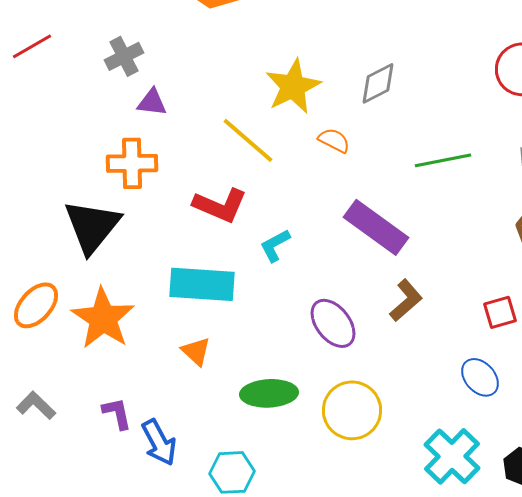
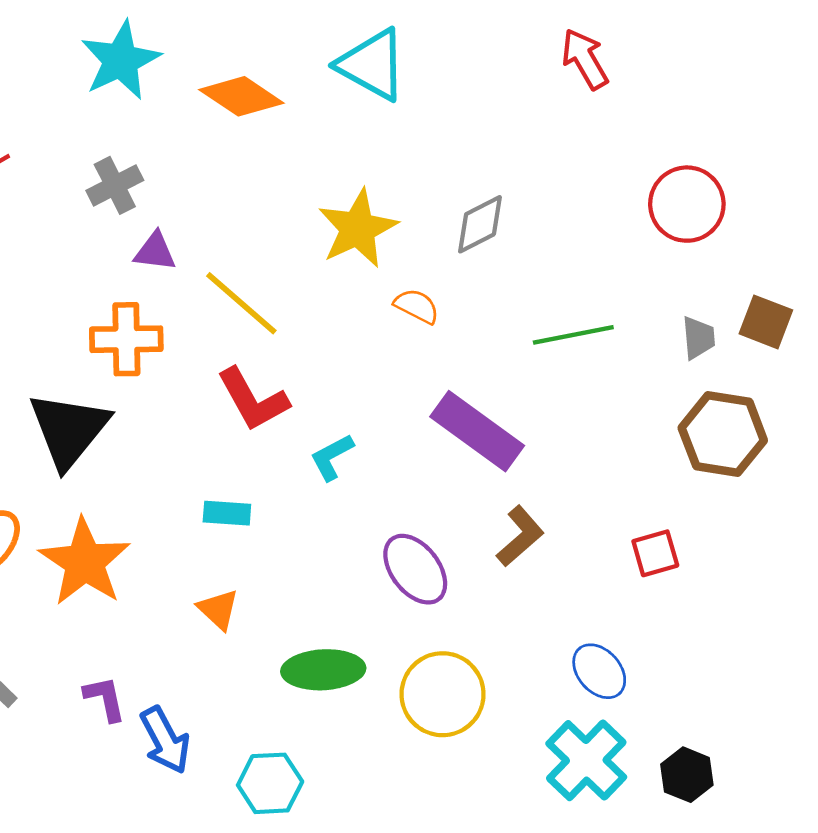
yellow line: (248, 140) -> (241, 303), moved
red L-shape: (220, 205) -> (253, 400), turned 38
cyan rectangle: (202, 284) -> (227, 513), size x0.5
blue ellipse: (480, 377) -> (599, 671), moved

